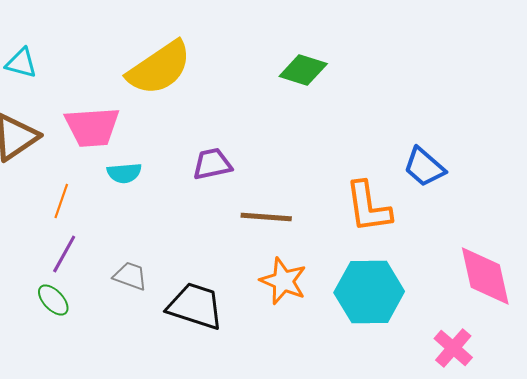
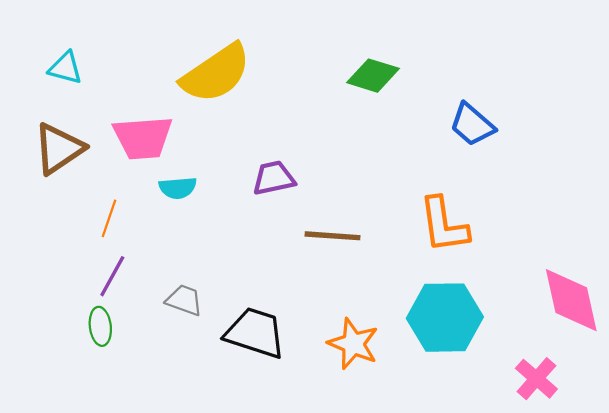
blue trapezoid: (424, 167) -> (472, 125), moved
orange star: (283, 281) -> (353, 344), moved
green ellipse: (53, 300) -> (100, 326), turned 36

